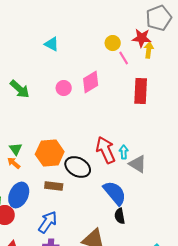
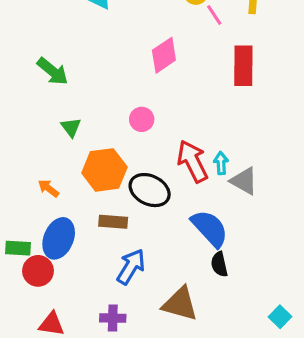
pink circle: (64, 88) -> (142, 119), moved
green triangle: (16, 149) -> (71, 127), moved
blue arrow: (48, 222) -> (131, 267), moved

